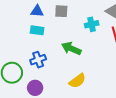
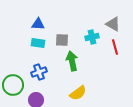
gray square: (61, 11) -> (62, 40), moved
green arrow: (71, 49) -> (72, 61), turned 54

